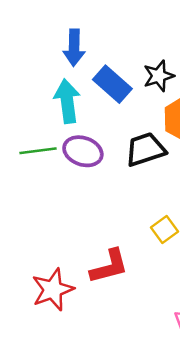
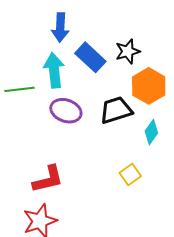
green line: (38, 151) -> (20, 89), moved
red L-shape: (109, 266) -> (48, 179), moved

